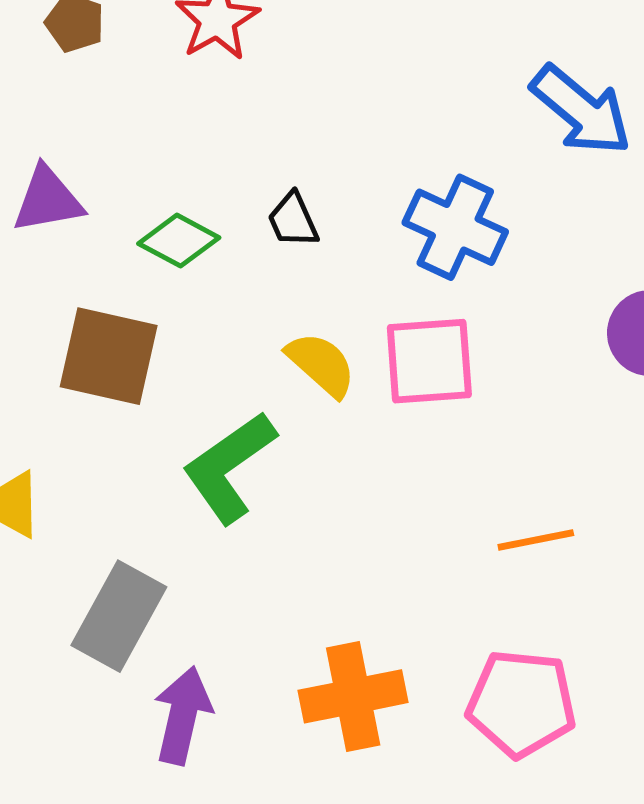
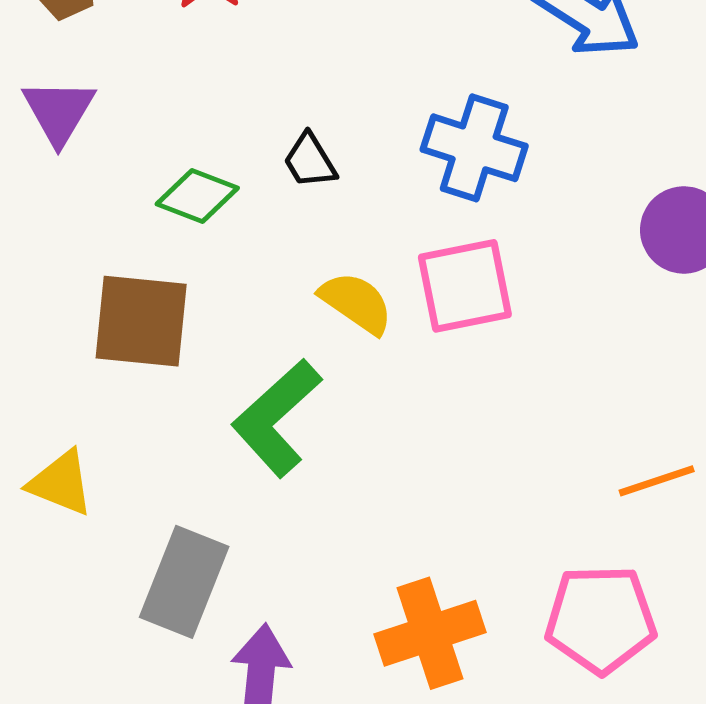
purple triangle: (48, 200) -> (59, 111), moved, turned -42
orange line: (536, 540) -> (657, 481), moved

